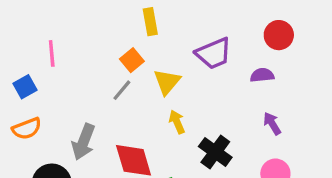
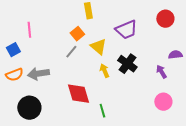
purple semicircle: (262, 75) -> (175, 55), moved
yellow triangle: (167, 82) -> (98, 47), turned -30
gray arrow: (83, 142) -> (38, 74), moved, turned 60
black cross: (215, 152) -> (127, 64), moved

